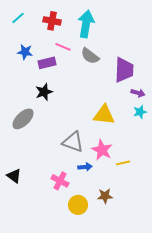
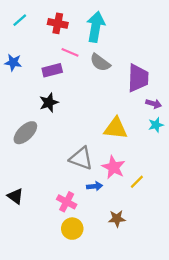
blue star: (25, 52) -> (13, 62), moved
yellow line: (123, 163) -> (137, 182), turned -32
yellow circle: (78, 205) -> (72, 229), moved

